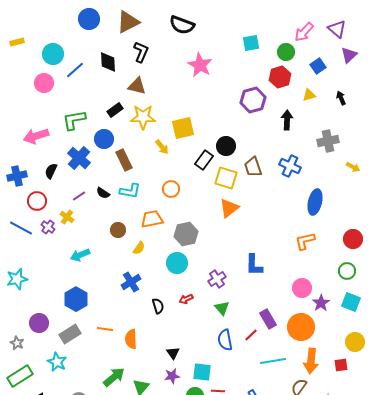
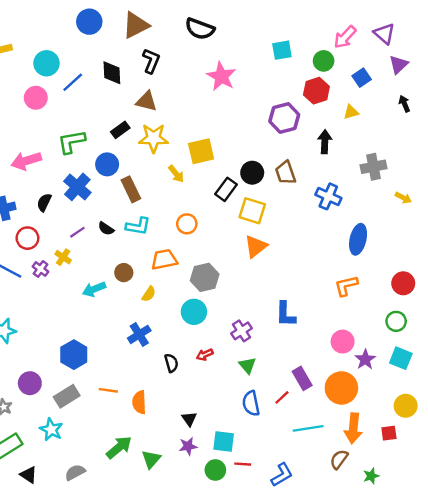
black arrow: (341, 98) -> (404, 104), moved
brown trapezoid: (253, 167) -> (286, 173), moved
cyan arrow: (80, 255) -> (94, 289), moved

